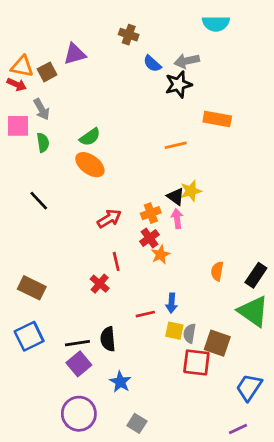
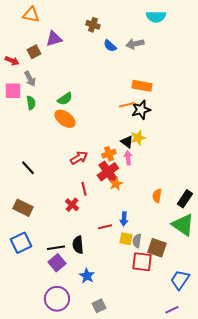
orange triangle: (22, 66) -> (31, 15), moved
black star: (178, 84) -> (141, 110), moved
orange rectangle: (217, 119) -> (142, 86), moved
black line: (39, 201) -> (28, 168), moved
red cross: (149, 238) -> (108, 172), size x1.5
gray square: (137, 423) -> (99, 306), turned 32

